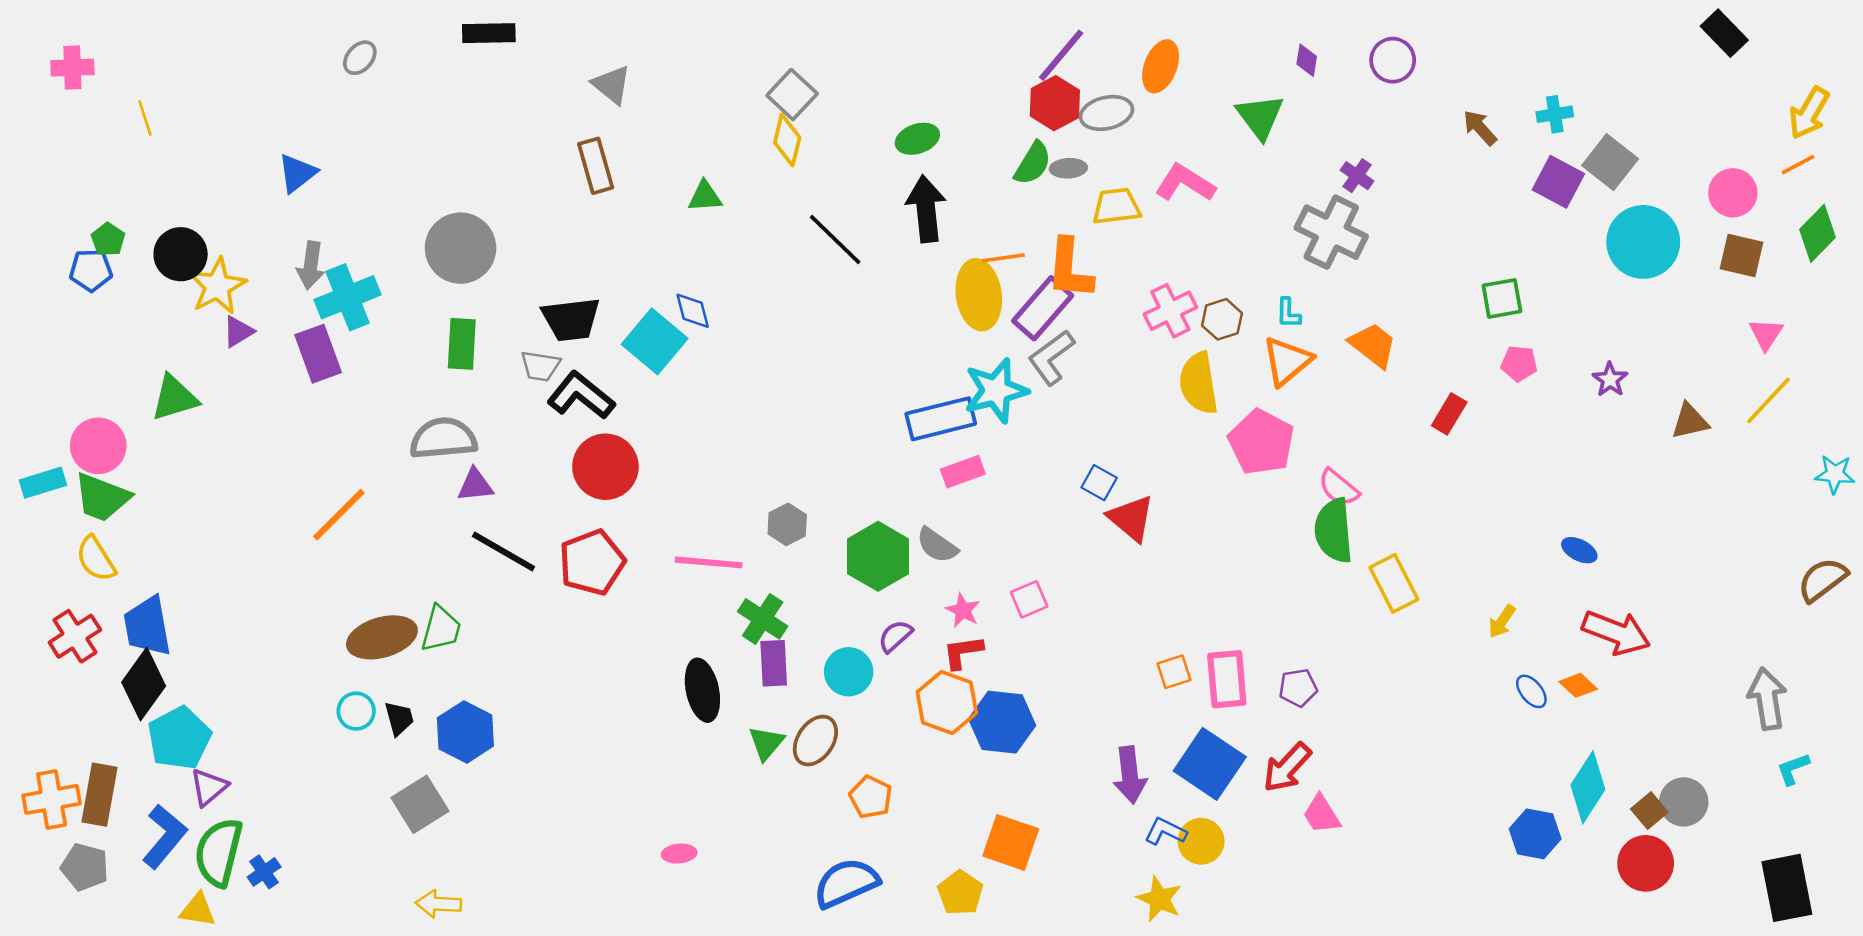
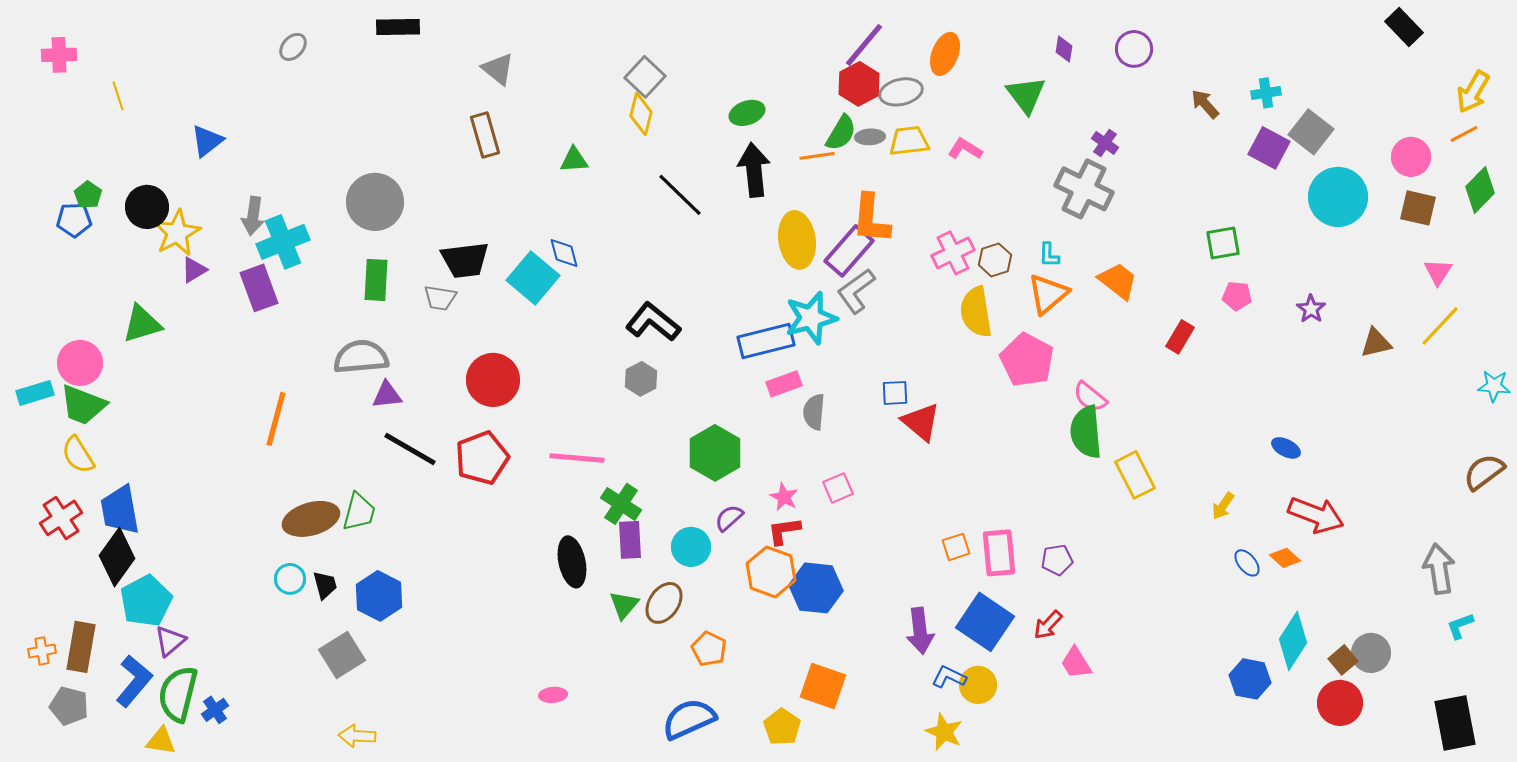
blue triangle: (297, 173) -> (207, 141), moved
pink L-shape: (1185, 183) -> (965, 149), size x0.7
yellow trapezoid: (1116, 206) -> (909, 141), moved
orange line: (1003, 258) -> (817, 156), moved
black L-shape: (581, 395) -> (653, 322), moved
blue square: (1099, 483) -> (895, 393), turned -32
orange line: (339, 515) -> (276, 419), turned -30
gray hexagon: (787, 524) -> (641, 379), moved
gray semicircle: (937, 545) -> (814, 412), moved, turned 60
red arrow: (1287, 768) -> (1048, 625), size x0.7
orange cross: (52, 799) -> (42, 651), size x0.6

